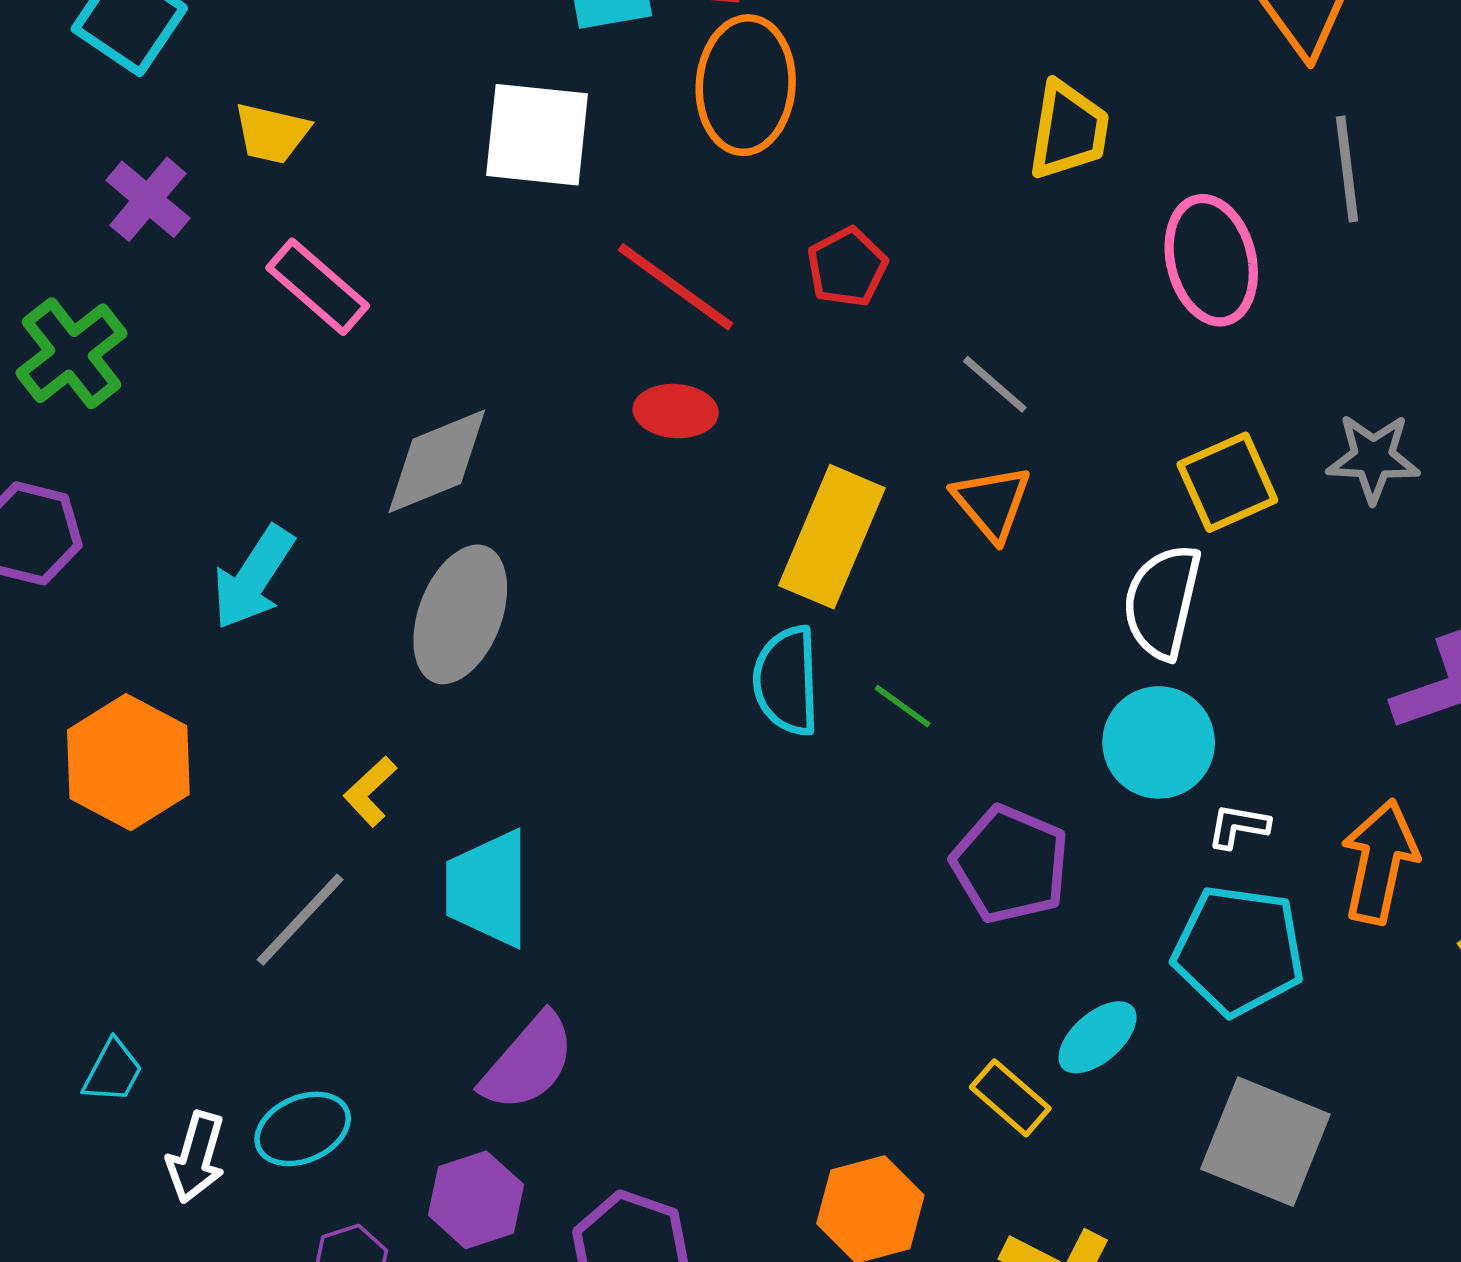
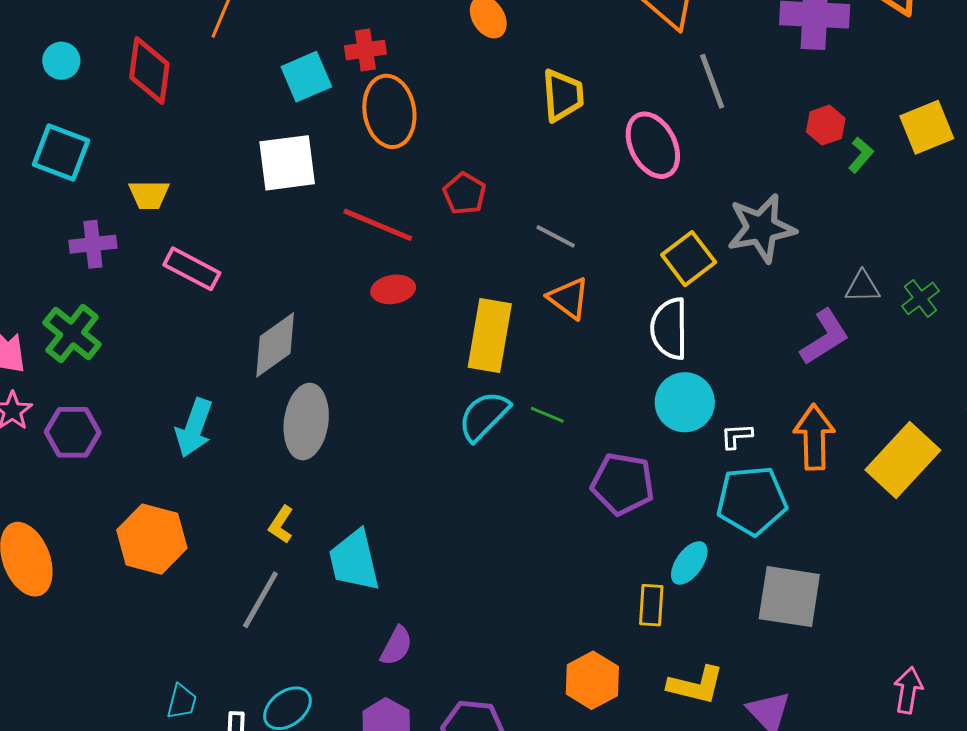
purple cross: (148, 199) -> (93, 244), turned -33
gray star: (1373, 458) -> (761, 228), size x1.4
cyan semicircle: (787, 681) -> (484, 416), turned 60
purple semicircle: (528, 1062) -> (396, 646), size x0.7
yellow rectangle: (1010, 1098) -> (651, 605), turned 66

